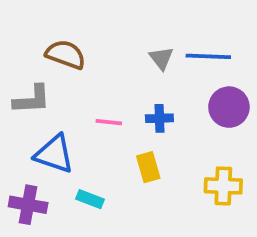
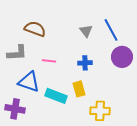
blue line: (208, 56) -> (111, 30), turned 60
pink line: (109, 122) -> (49, 61), moved
yellow cross: (223, 186) -> (100, 111), moved
cyan rectangle: (90, 199) -> (56, 96), moved, size x1.5

